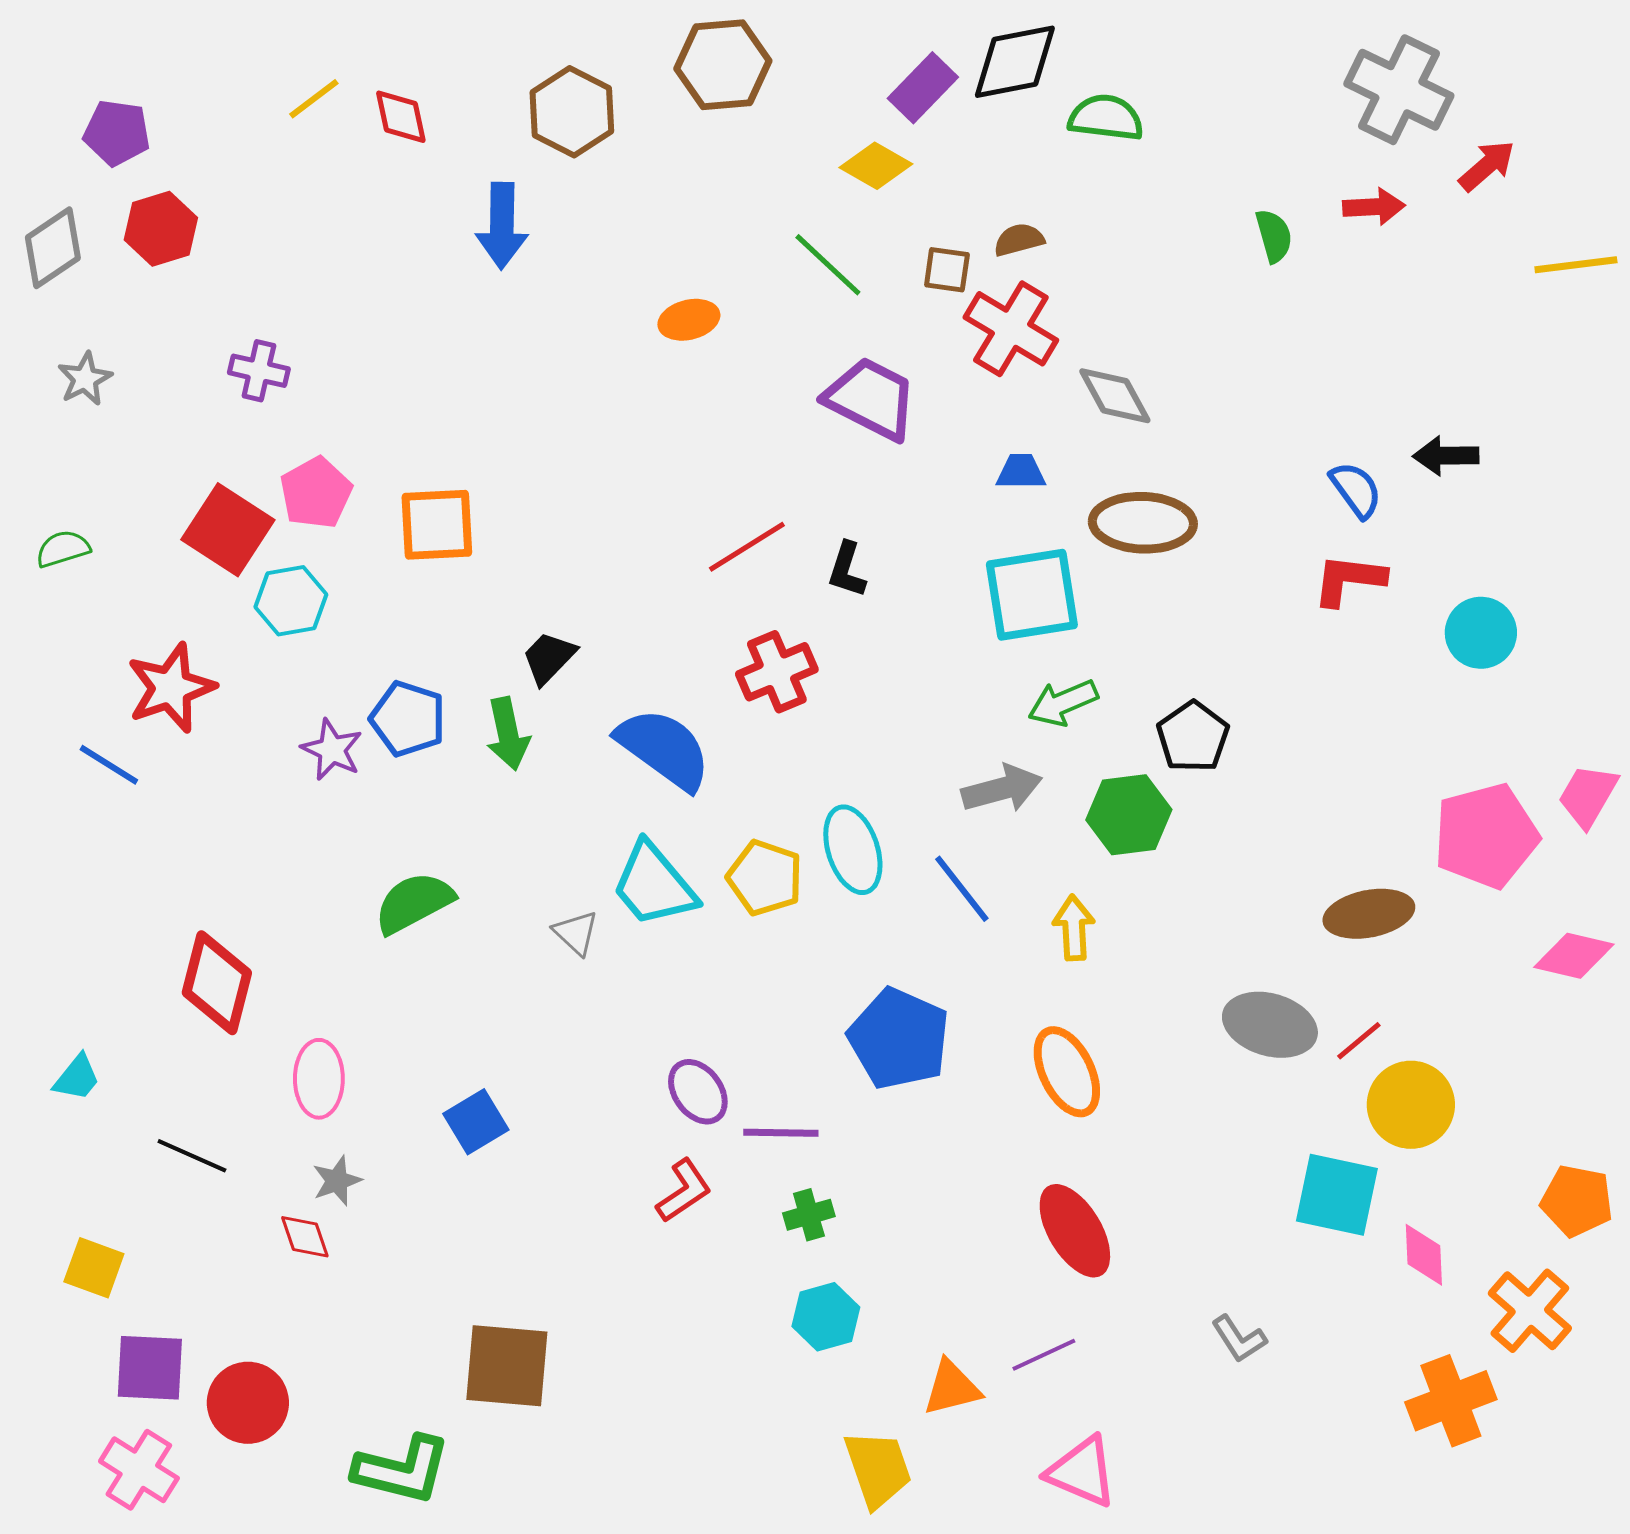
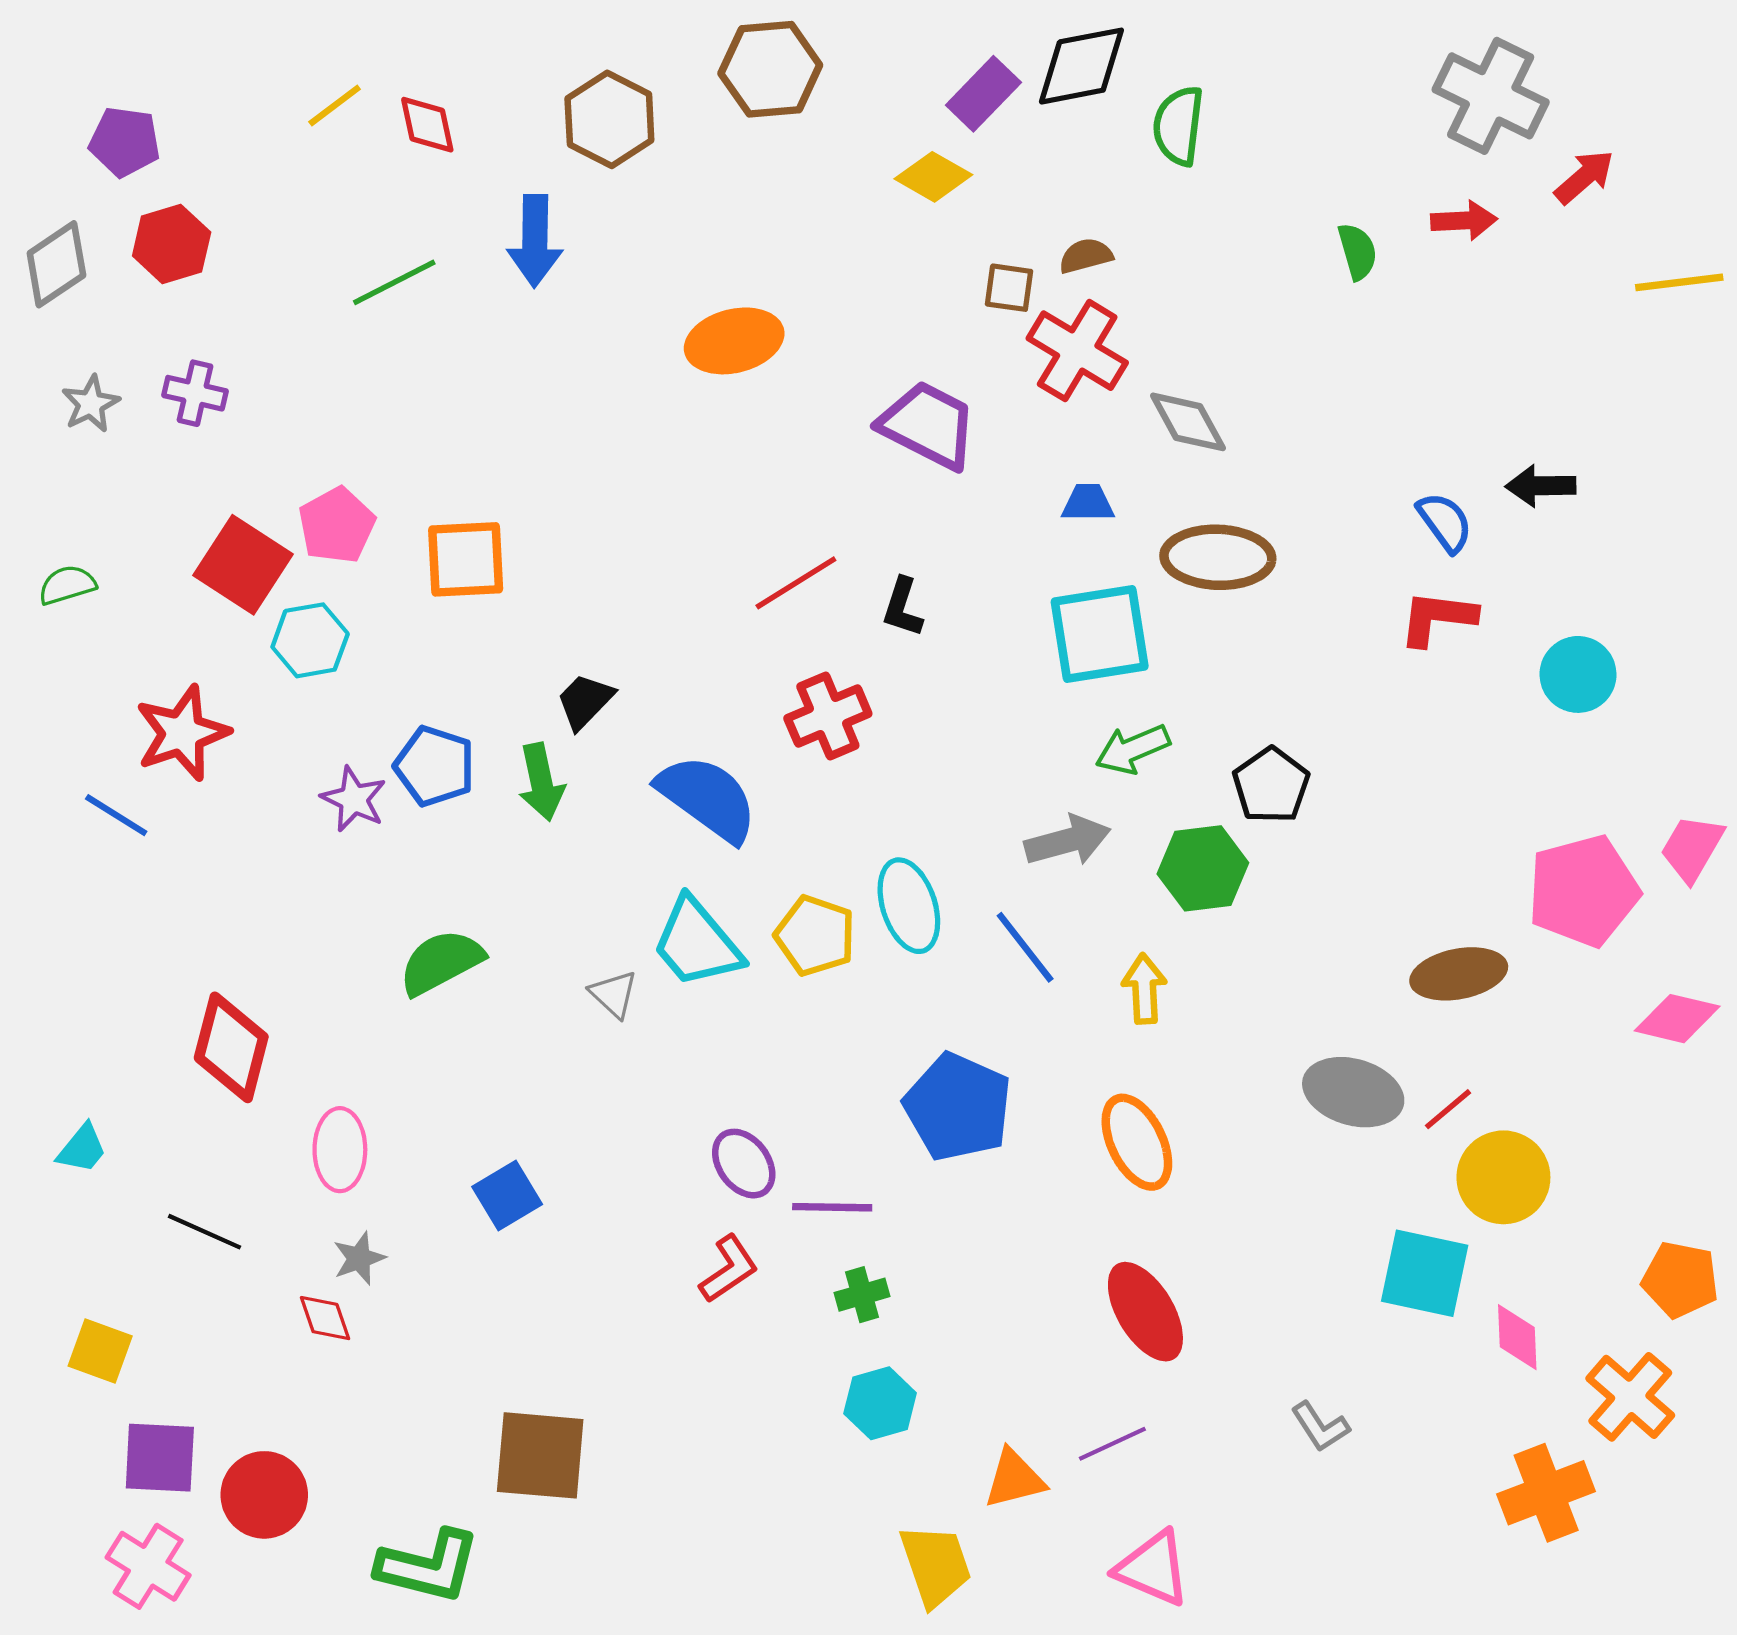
green semicircle: (1106, 118) -> (1178, 126), turned -90
green line: (828, 265) -> (394, 282), moved, turned -70
orange ellipse: (689, 320) -> (734, 341), size x1.5
purple cross: (259, 371) -> (195, 393), moved

